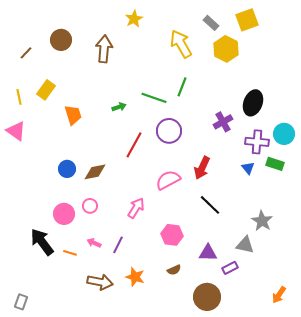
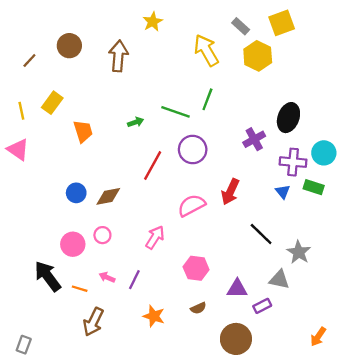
black line: (210, 205) -> (261, 234), moved
brown arrow: (100, 282) -> (93, 322), moved, turned 105

